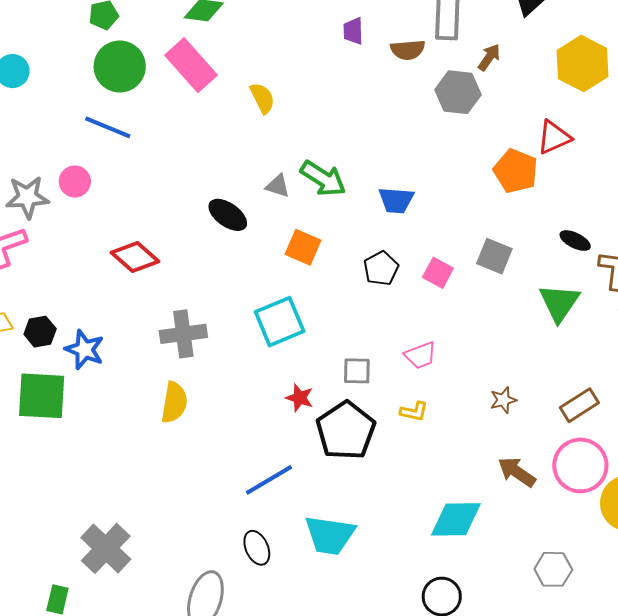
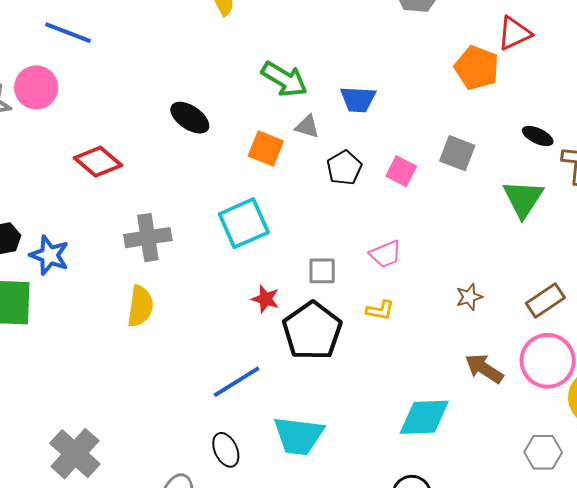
pink circle: (75, 182) -> (36, 87), size x1.4
gray triangle: (278, 186) -> (307, 127), moved
gray hexagon: (553, 569) -> (543, 452), moved

